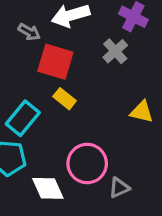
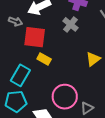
yellow triangle: (142, 112) -> (93, 59), turned -42

